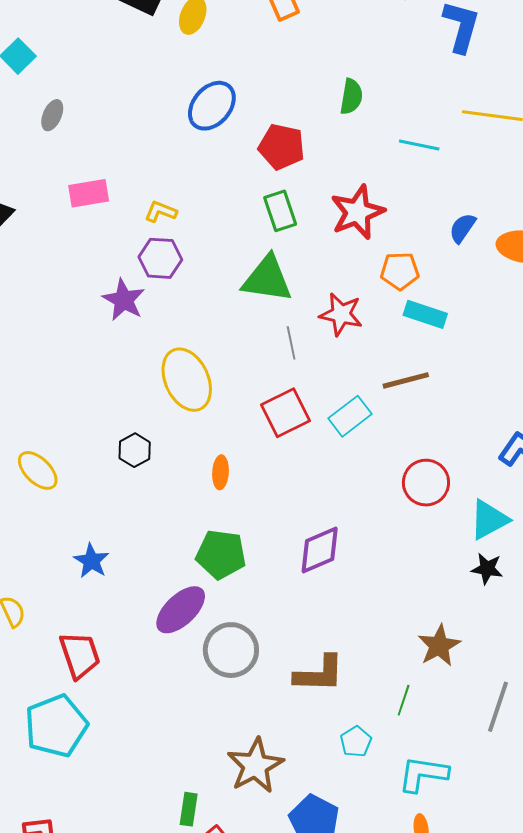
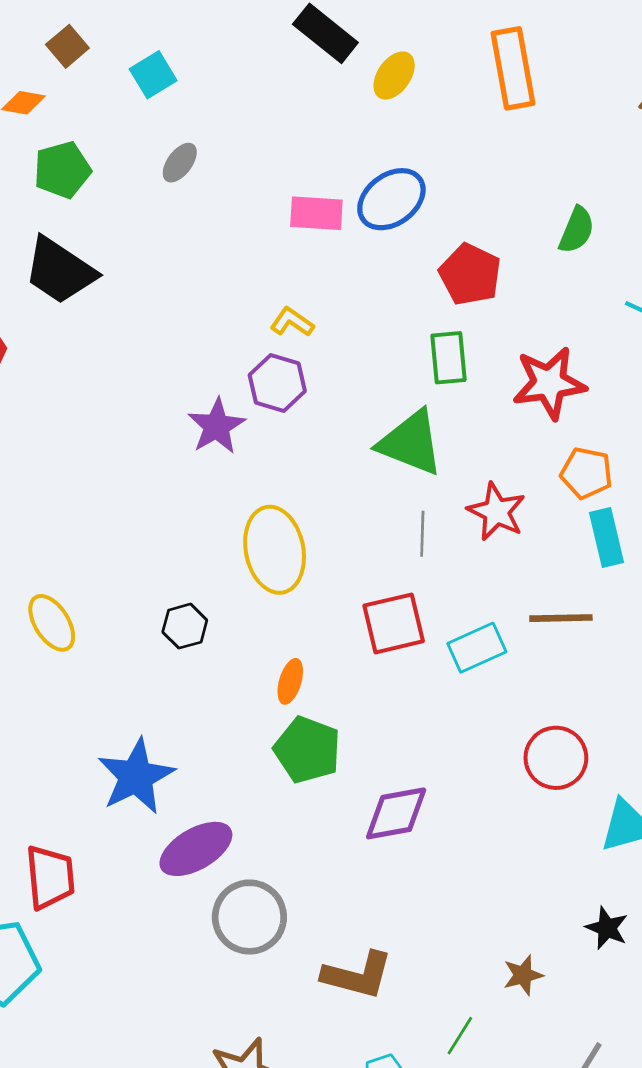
pink rectangle: (89, 193) -> (316, 213), moved
cyan rectangle: (425, 314) -> (607, 538), turned 45
green pentagon: (221, 554) -> (307, 750), moved
blue star: (91, 561) -> (136, 776), moved, size x1.6
black star: (487, 569) -> (607, 928), moved
brown star: (439, 646) -> (523, 975), size x0.7

